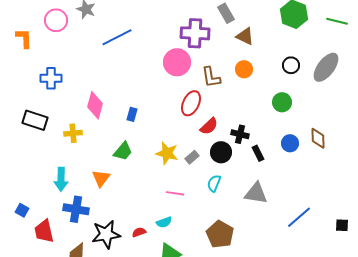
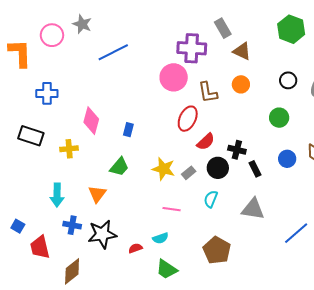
orange L-shape: (24, 38) -> (20, 53), size x1.4
blue cross: (76, 209) -> (72, 225), size x0.7
black star: (106, 234) -> (102, 234), moved

